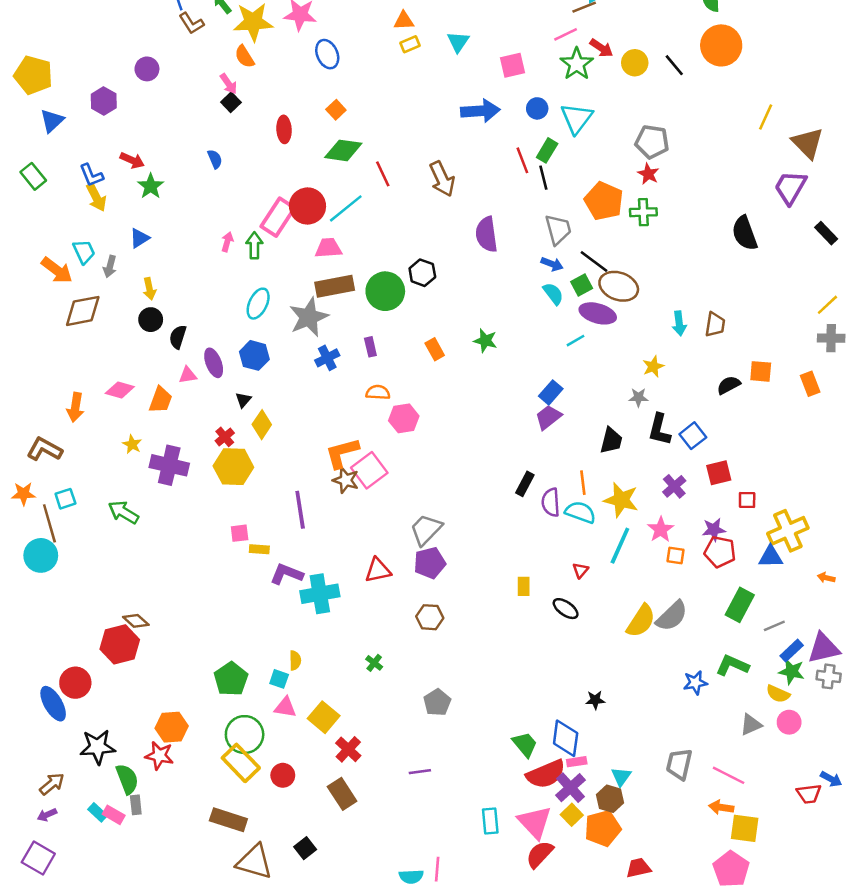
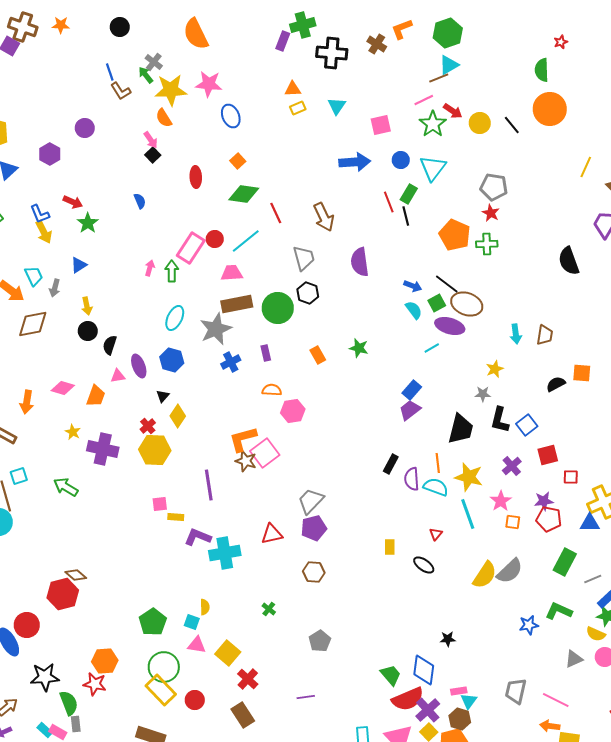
red circle: (307, 206) -> (215, 239), size x0.6
gray trapezoid: (558, 229) -> (304, 258), moved
black trapezoid: (611, 441) -> (461, 429), size x1.4
cyan line: (620, 546) -> (468, 514), turned -44
pink rectangle: (577, 762) -> (459, 691), moved

